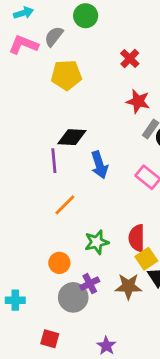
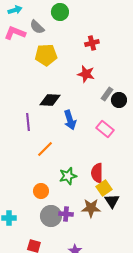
gray semicircle: (54, 36) -> (37, 27), turned -84
red cross: (130, 59) -> (92, 43), turned 32
red star: (138, 101) -> (86, 74), moved
purple line: (54, 161) -> (28, 122), moved
purple cross: (90, 284) -> (66, 214), moved, turned 32

